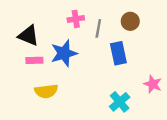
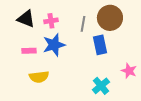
pink cross: (76, 19) -> (51, 21), moved
brown circle: (130, 21) -> (110, 18), size x1.6
black triangle: (28, 36) -> (26, 19), moved

